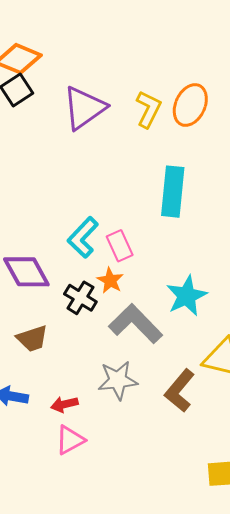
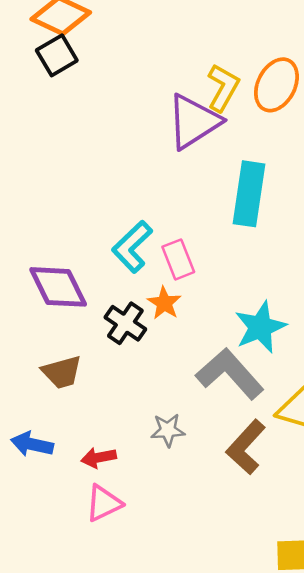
purple triangle: (84, 108) -> (194, 122), moved
gray L-shape: (136, 324) -> (230, 374), moved
gray star: (118, 380) -> (168, 430), size x0.7

